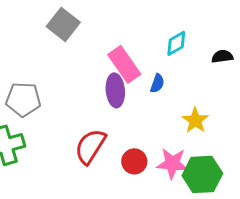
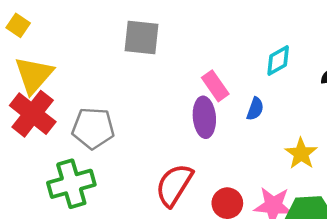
gray square: (63, 24) -> (141, 37), turned -32
pink rectangle: (124, 64) -> (215, 86), size x0.7

